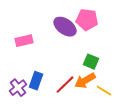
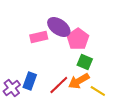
pink pentagon: (87, 20) -> (78, 39), moved, turned 30
pink rectangle: (24, 41) -> (39, 37), moved

